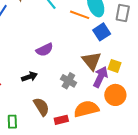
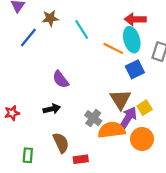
purple semicircle: (45, 50) -> (61, 79), moved, turned 72
yellow square: (114, 66) -> (145, 108), turned 32
orange semicircle: (86, 109) -> (111, 130), moved

